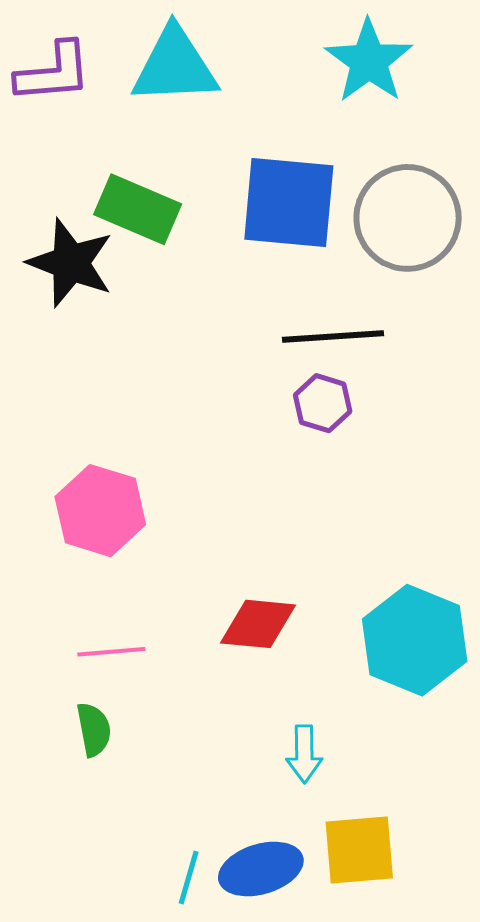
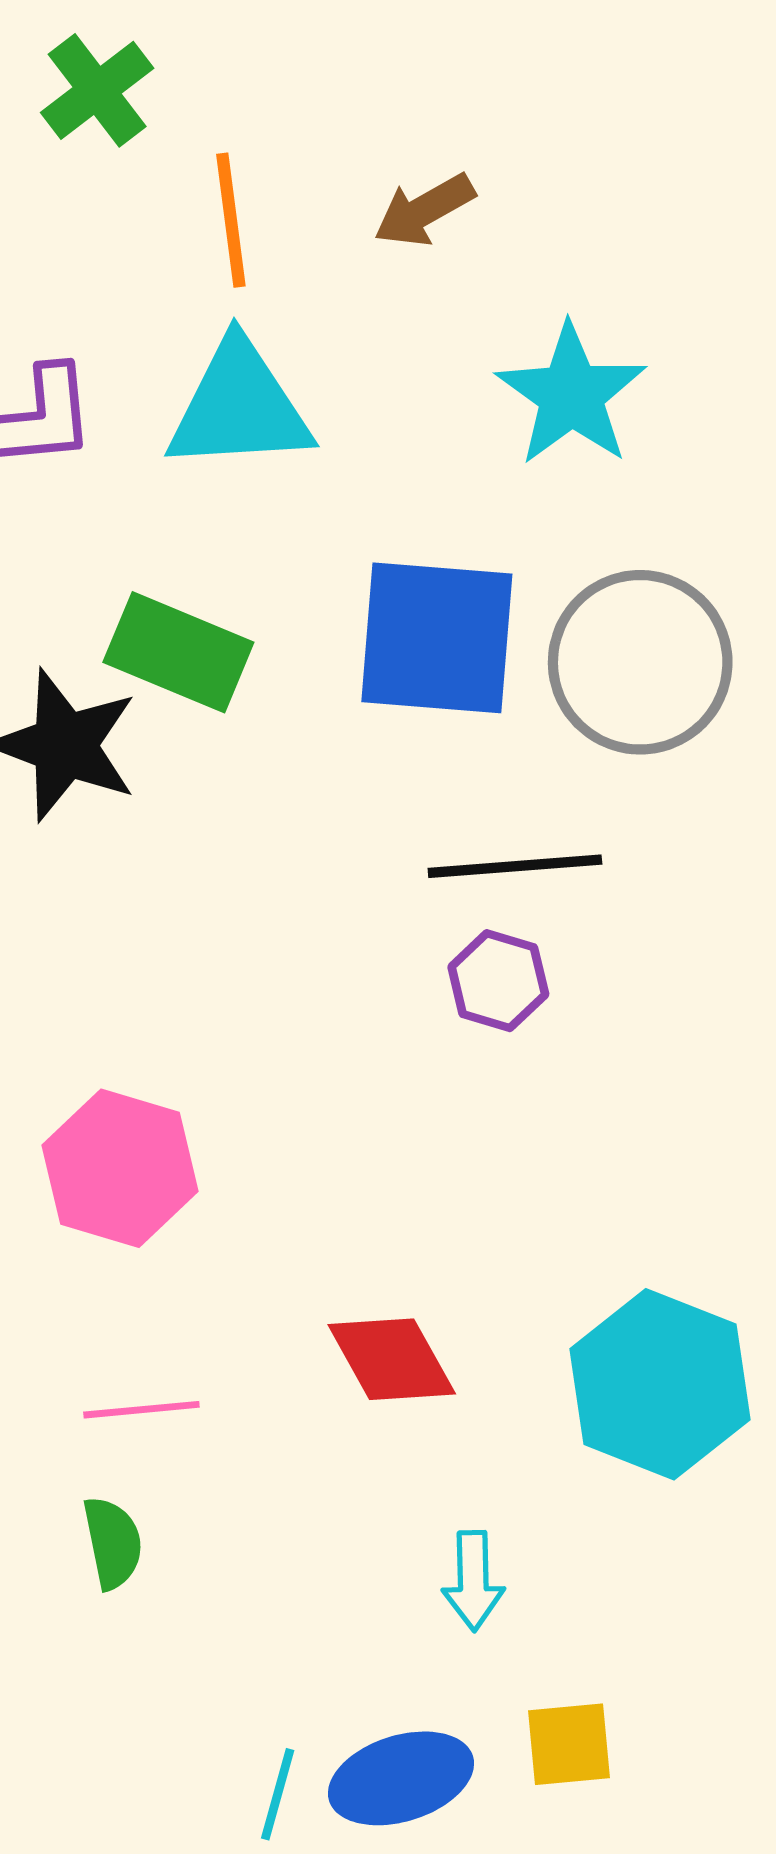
red diamond: (258, 624) -> (392, 1359), turned 56
yellow square: (359, 850) -> (569, 1744), size x0.7

